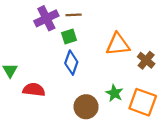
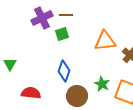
blue diamond: (71, 63) -> (64, 71), moved
red semicircle: (34, 90) -> (31, 93), moved

